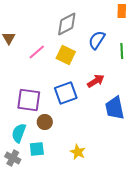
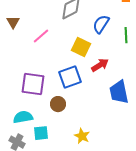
yellow square: (66, 55) -> (81, 47), moved
brown circle: (45, 122) -> (58, 104), moved
cyan semicircle: (19, 133) -> (23, 117), turned 60

